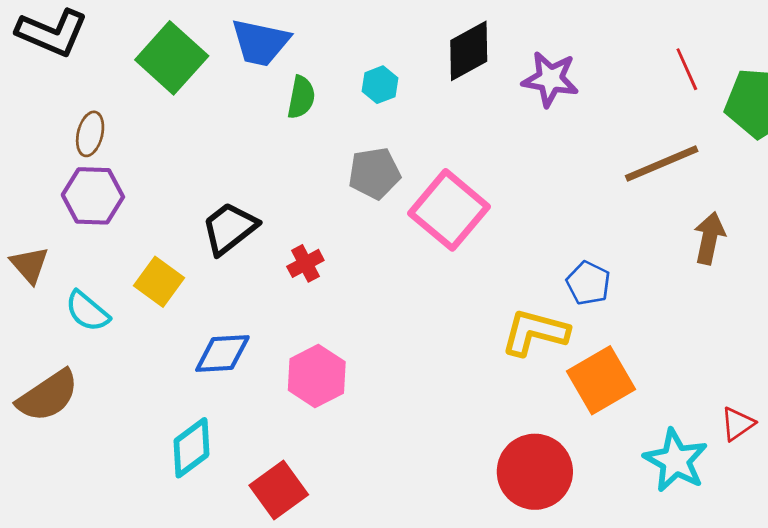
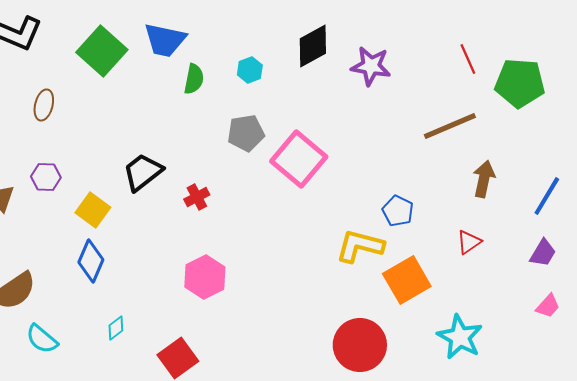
purple hexagon: (93, 196) -> (46, 177), moved, size x0.7
cyan semicircle: (87, 311) -> (42, 339), moved
blue diamond: (222, 353) -> (91, 261), moved, turned -63
red triangle: (738, 424) -> (469, 242), moved
cyan diamond: (191, 448) -> (116, 328), size x0.6

